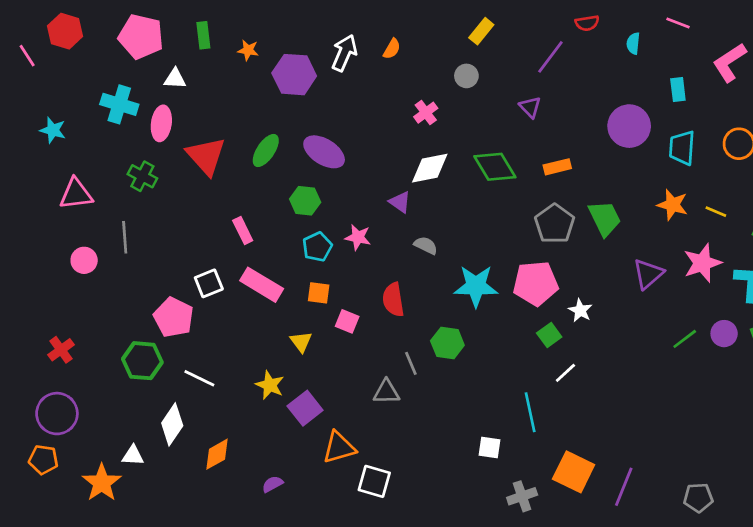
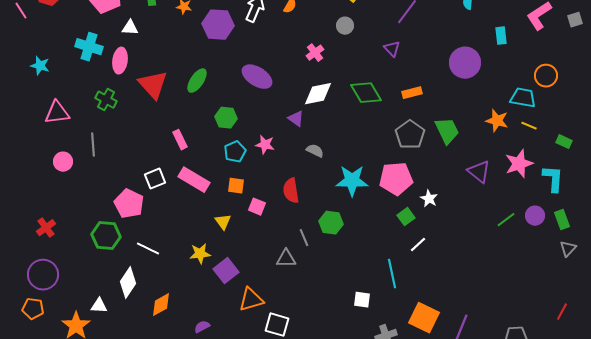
cyan trapezoid: (682, 148) -> (523, 98), moved, turned 96
purple ellipse: (324, 152) -> (257, 77), moved
purple triangle: (648, 274) -> (479, 172), turned -40
yellow star: (270, 385) -> (200, 254), turned -30

